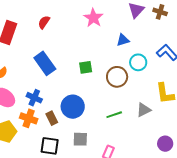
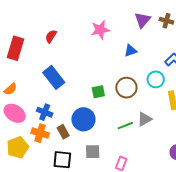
pink star: (93, 18) -> (100, 30), turned 30
cyan circle: (138, 62) -> (156, 79), moved
green square: (86, 67) -> (98, 92), moved
gray triangle: (144, 110) -> (145, 119), moved

